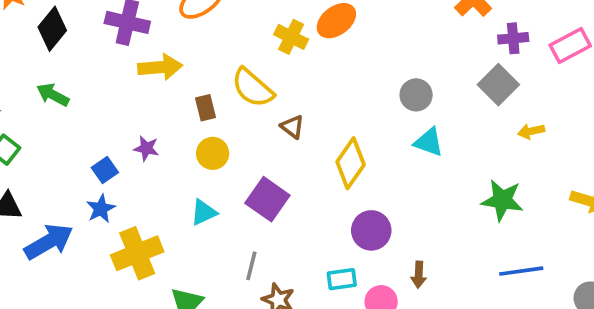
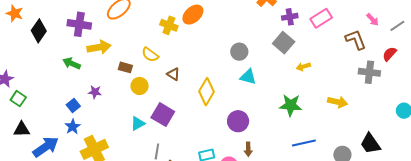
yellow semicircle: (253, 88) -> (150, 55), size x0.7
green arrow: (53, 95) -> (72, 63), moved
brown rectangle: (205, 108) -> (125, 67), turned -56
yellow circle: (213, 153) -> (140, 86), moved
cyan triangle: (204, 212) -> (138, 123), moved
purple circle: (371, 230) -> (238, 121), moved

